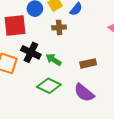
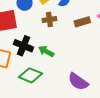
brown rectangle: (88, 63) -> (82, 22), moved
green diamond: (49, 86) -> (30, 75), moved

